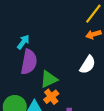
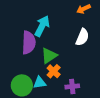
cyan arrow: (23, 42) -> (42, 26), moved, size x1.5

